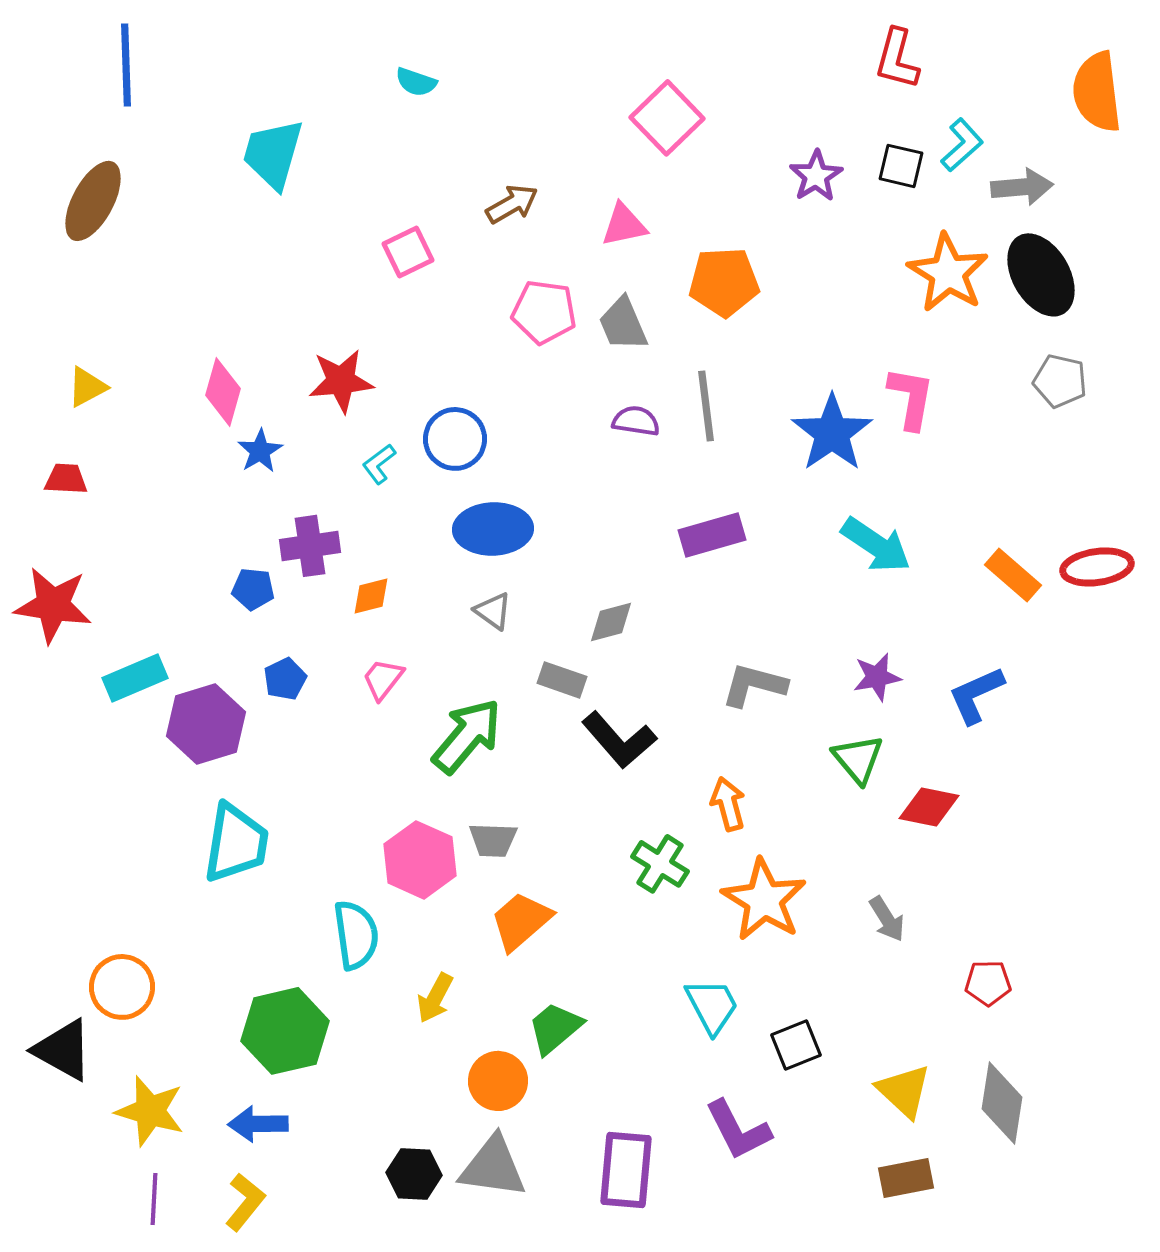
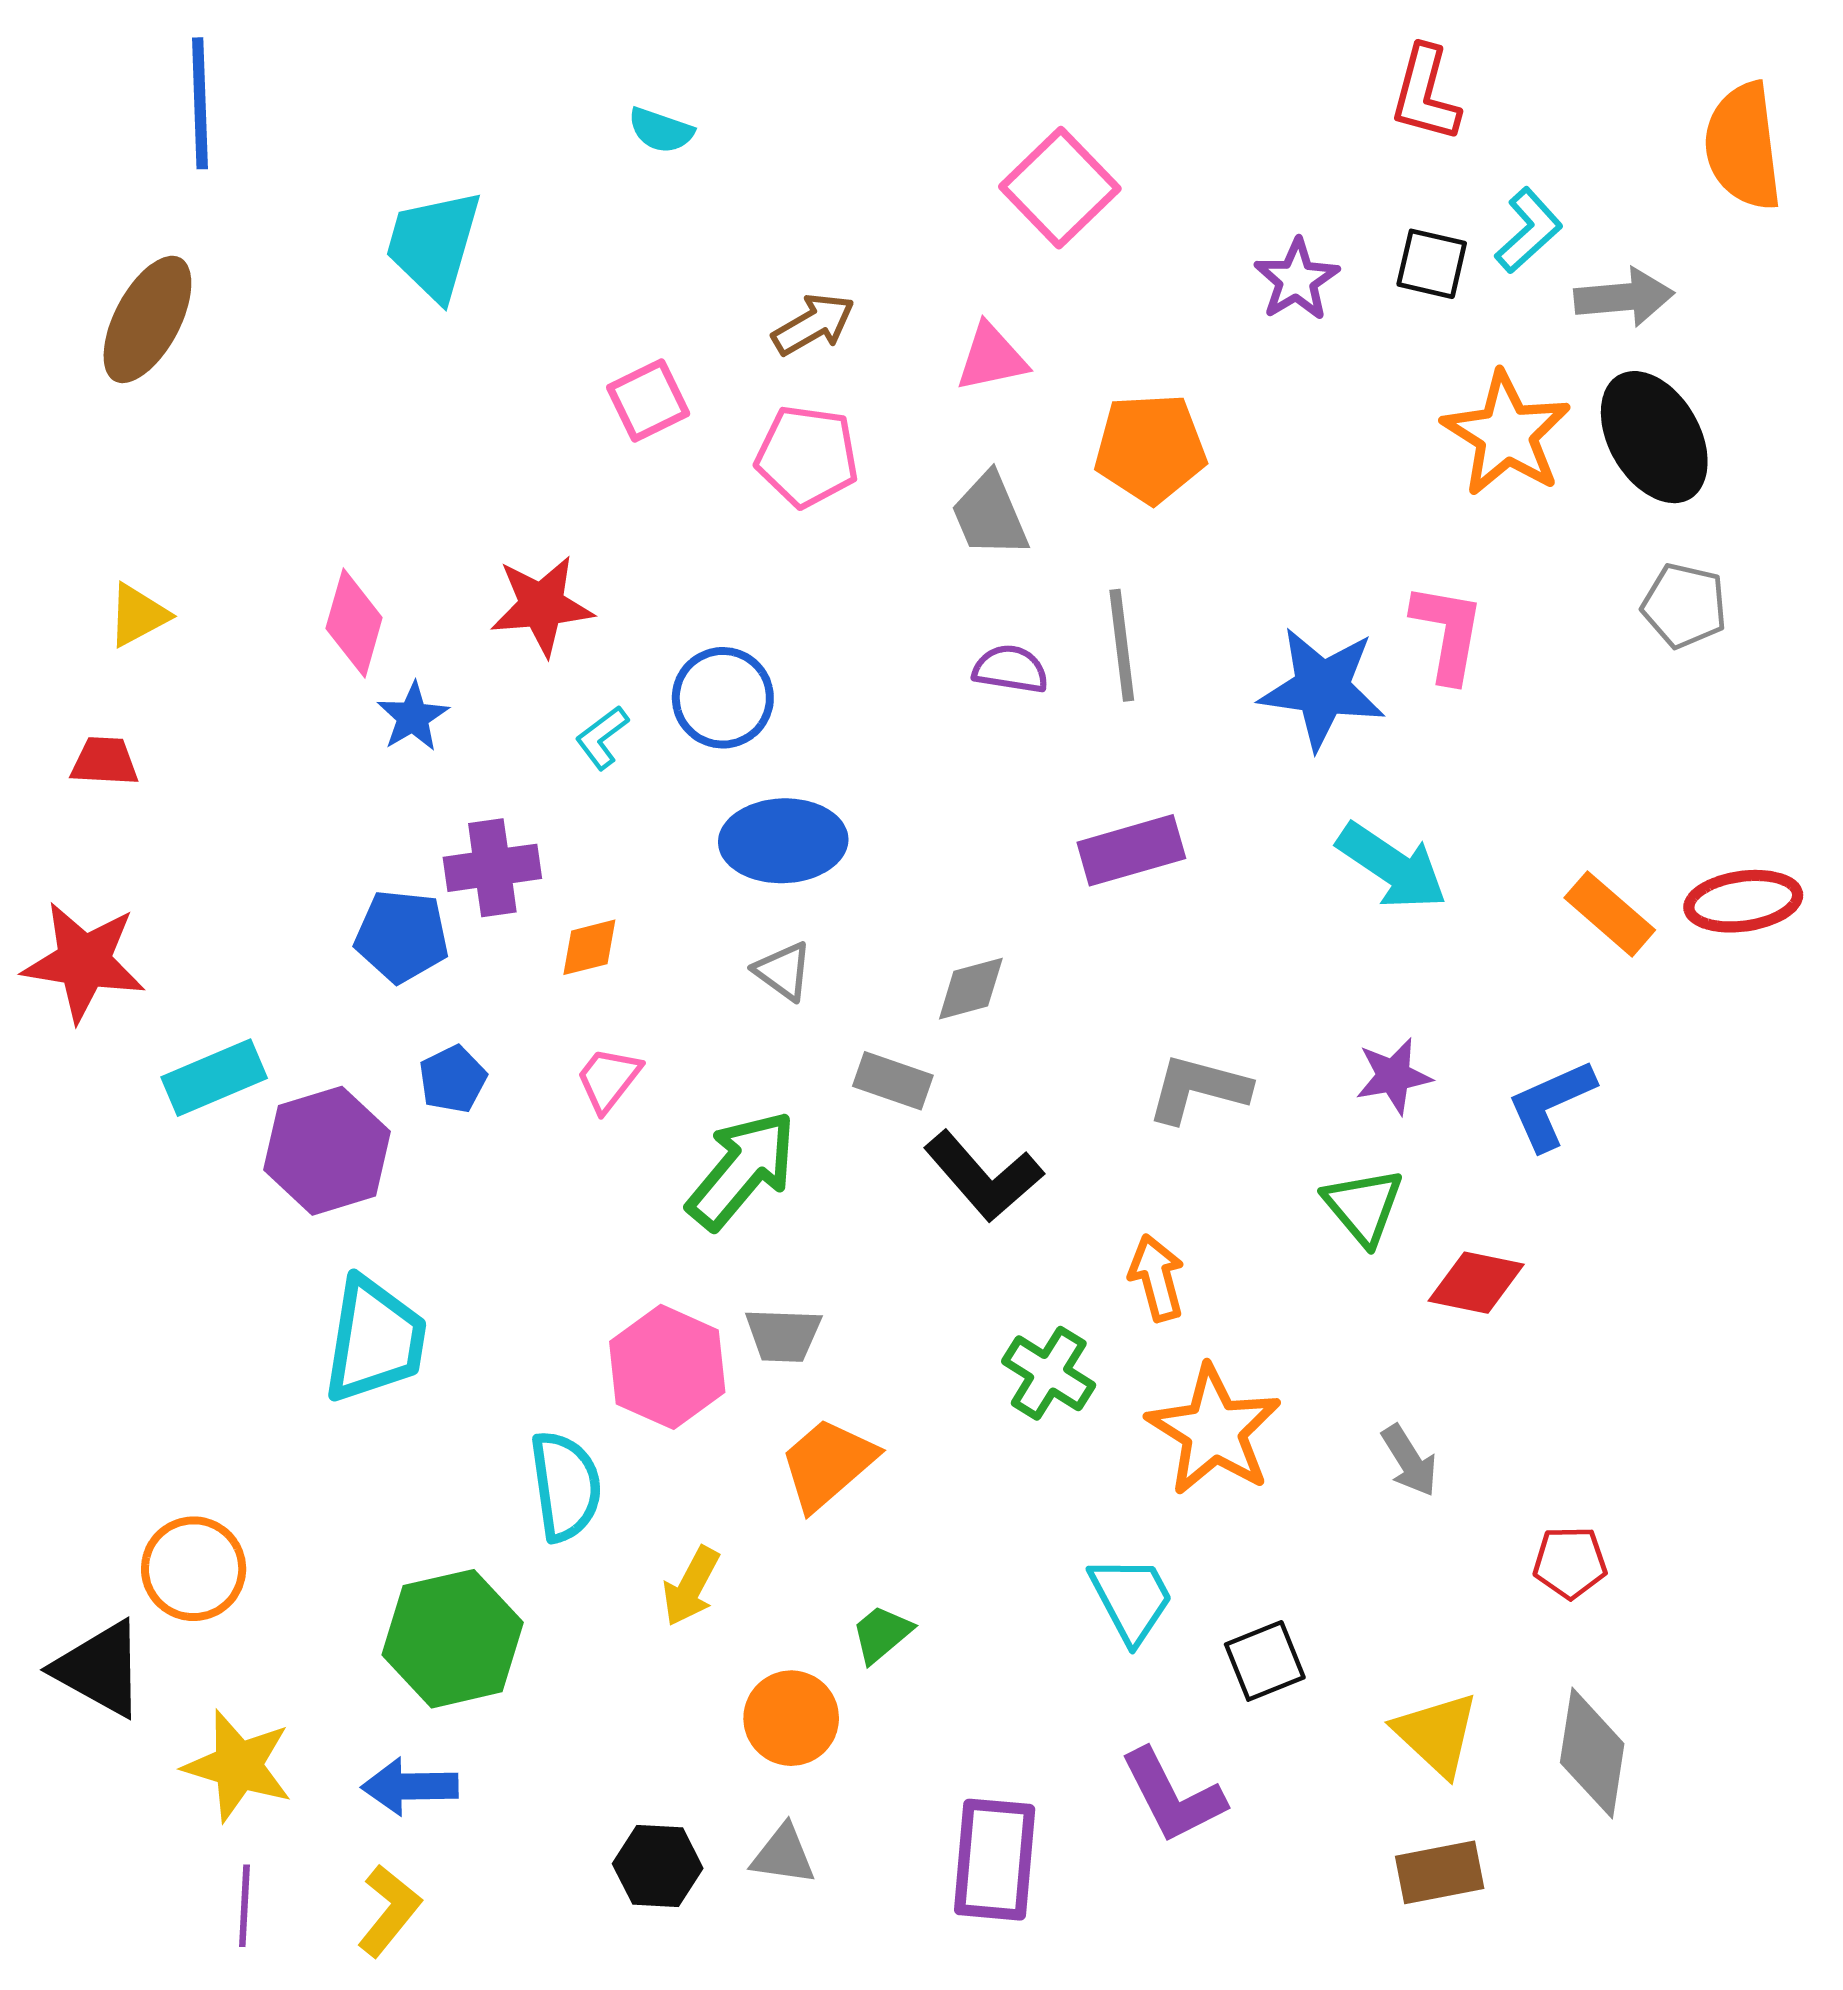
pink pentagon: (544, 312) -> (807, 456), moved
blue star: (832, 433) -> (1322, 688), turned -30
blue pentagon: (253, 589) -> (402, 936), size x1.4
green trapezoid: (555, 1028) -> (882, 1634), size x0.7
gray triangle: (493, 1167) -> (783, 1855), size x0.6

